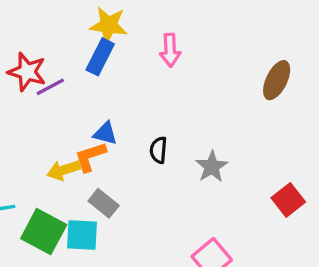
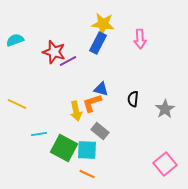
yellow arrow: (64, 170) -> (76, 111), turned -84

